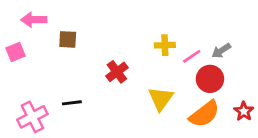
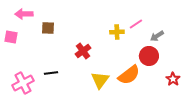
pink square: (16, 52) -> (11, 37), turned 32
pink line: (192, 56) -> (136, 24), moved
yellow triangle: (161, 99) -> (100, 80), moved
orange semicircle: (204, 114) -> (129, 75), moved

